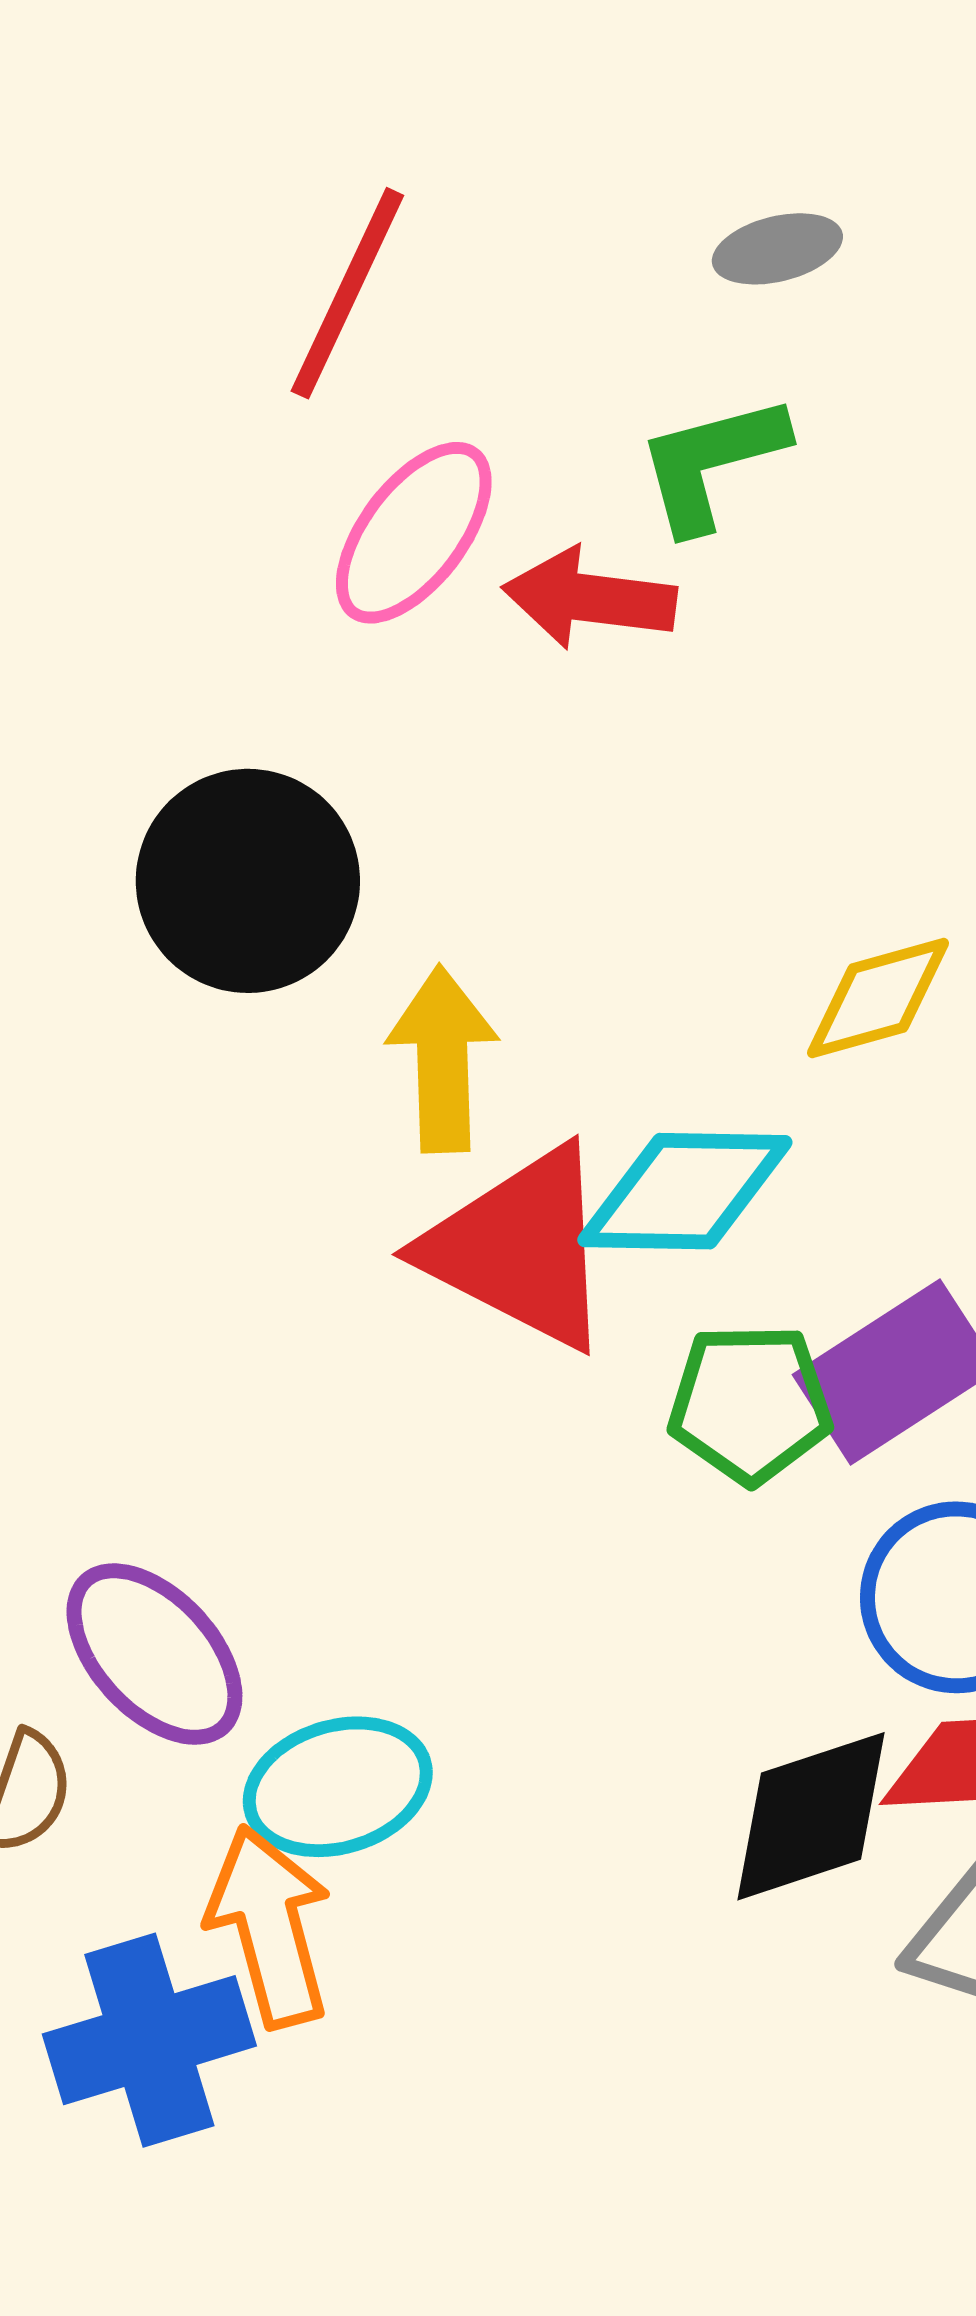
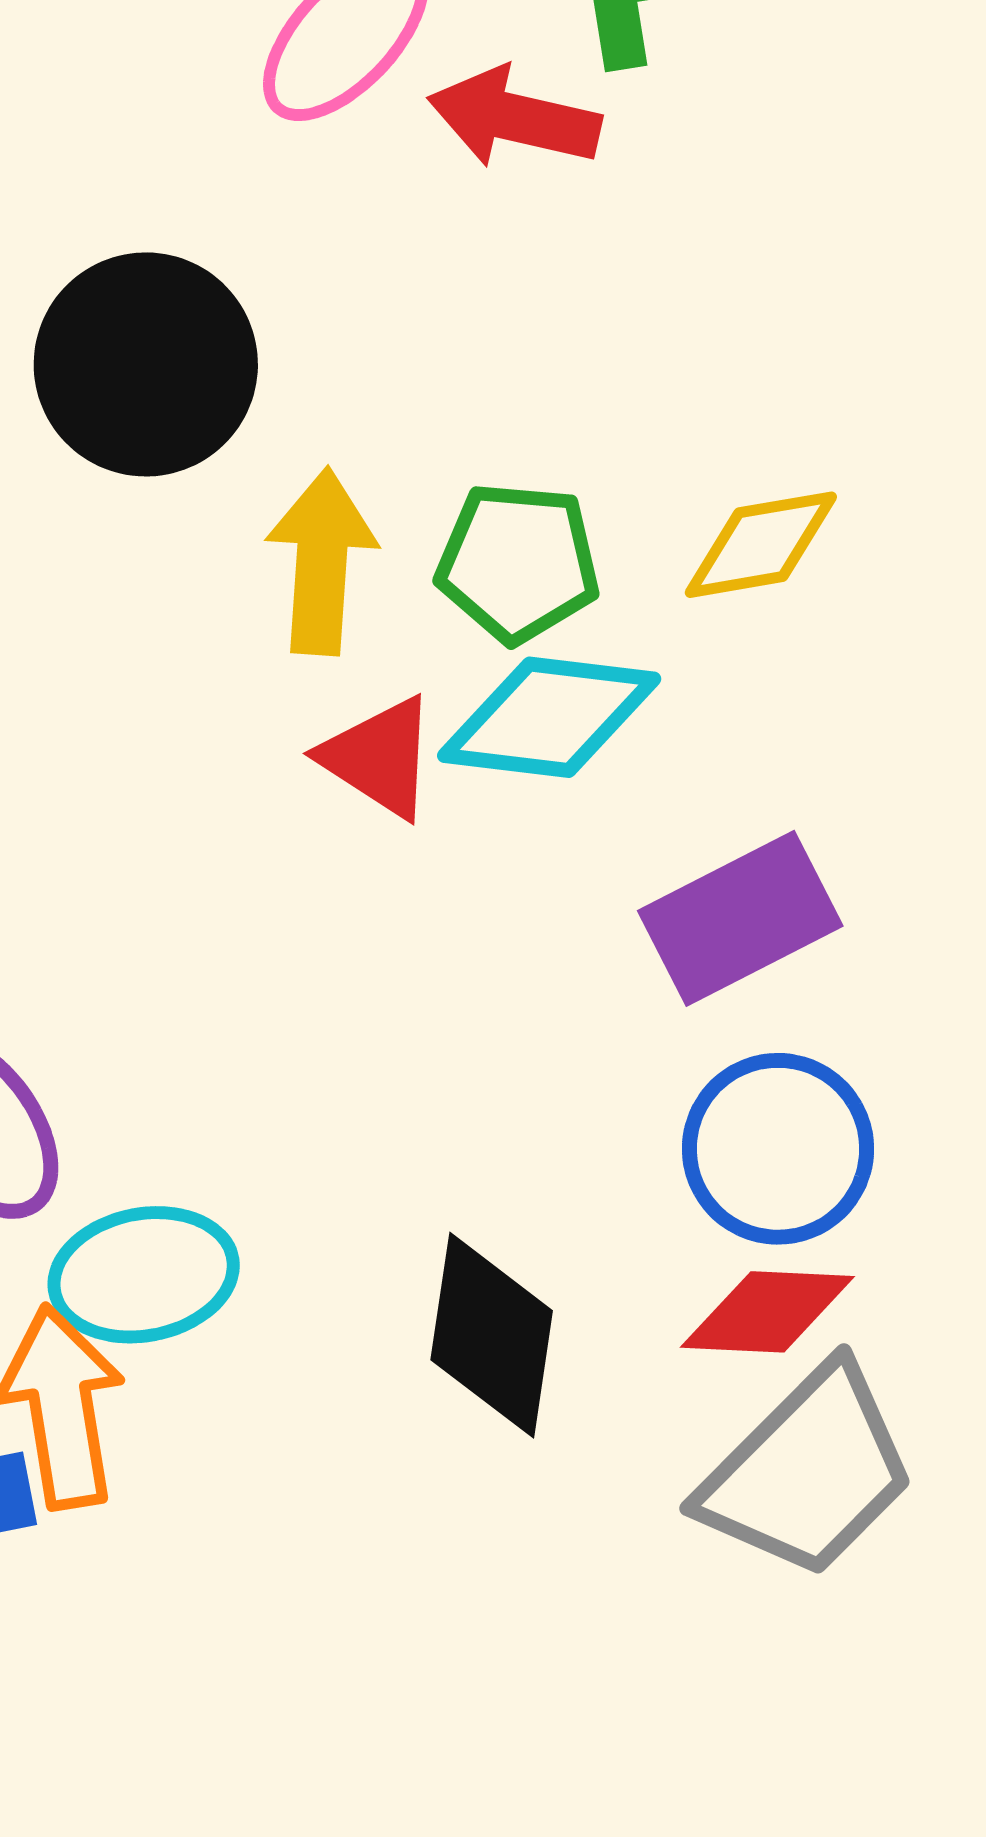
red triangle: (520, 1248) -> (379, 757), size x0.6
green pentagon: (750, 1404) -> (518, 563), moved
black diamond: (811, 1816) -> (492, 1335), moved, turned -69

